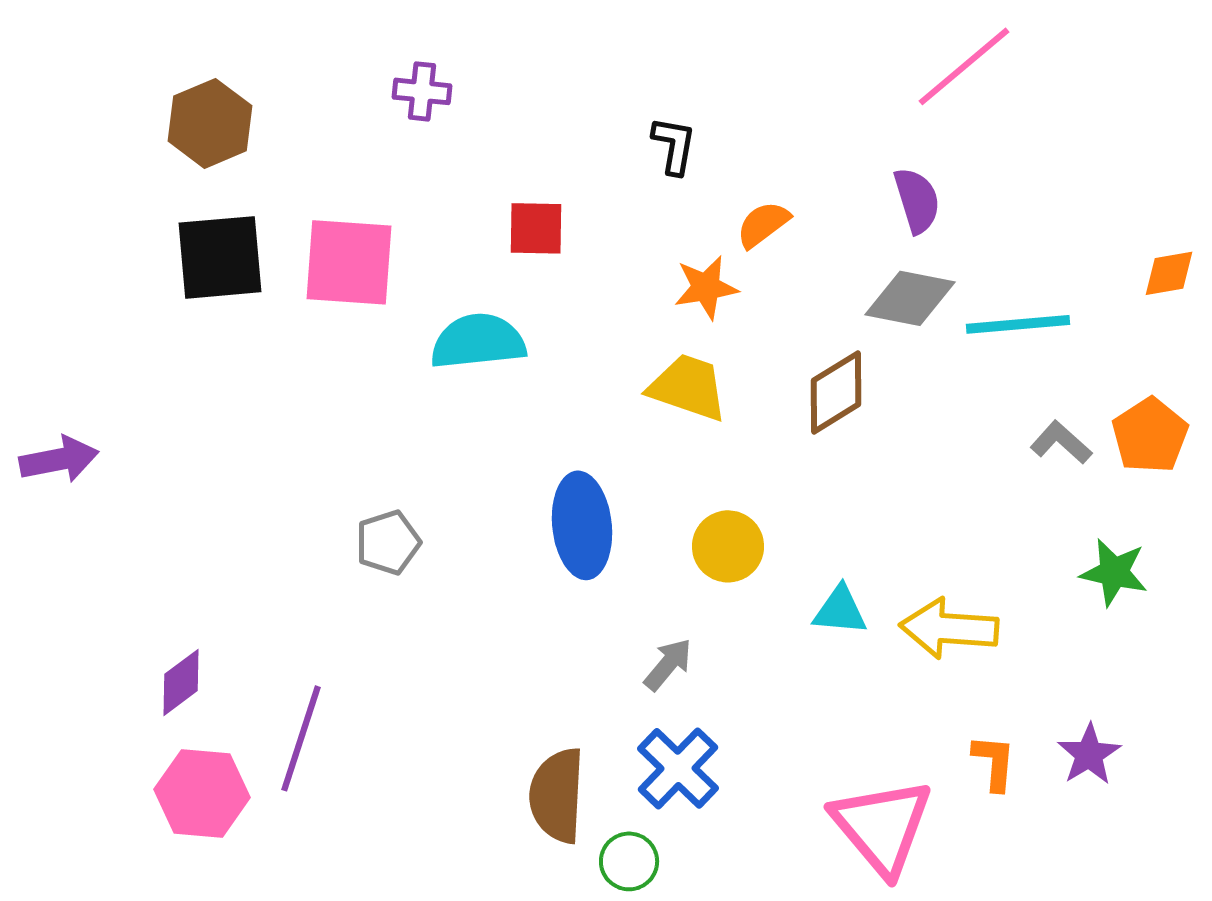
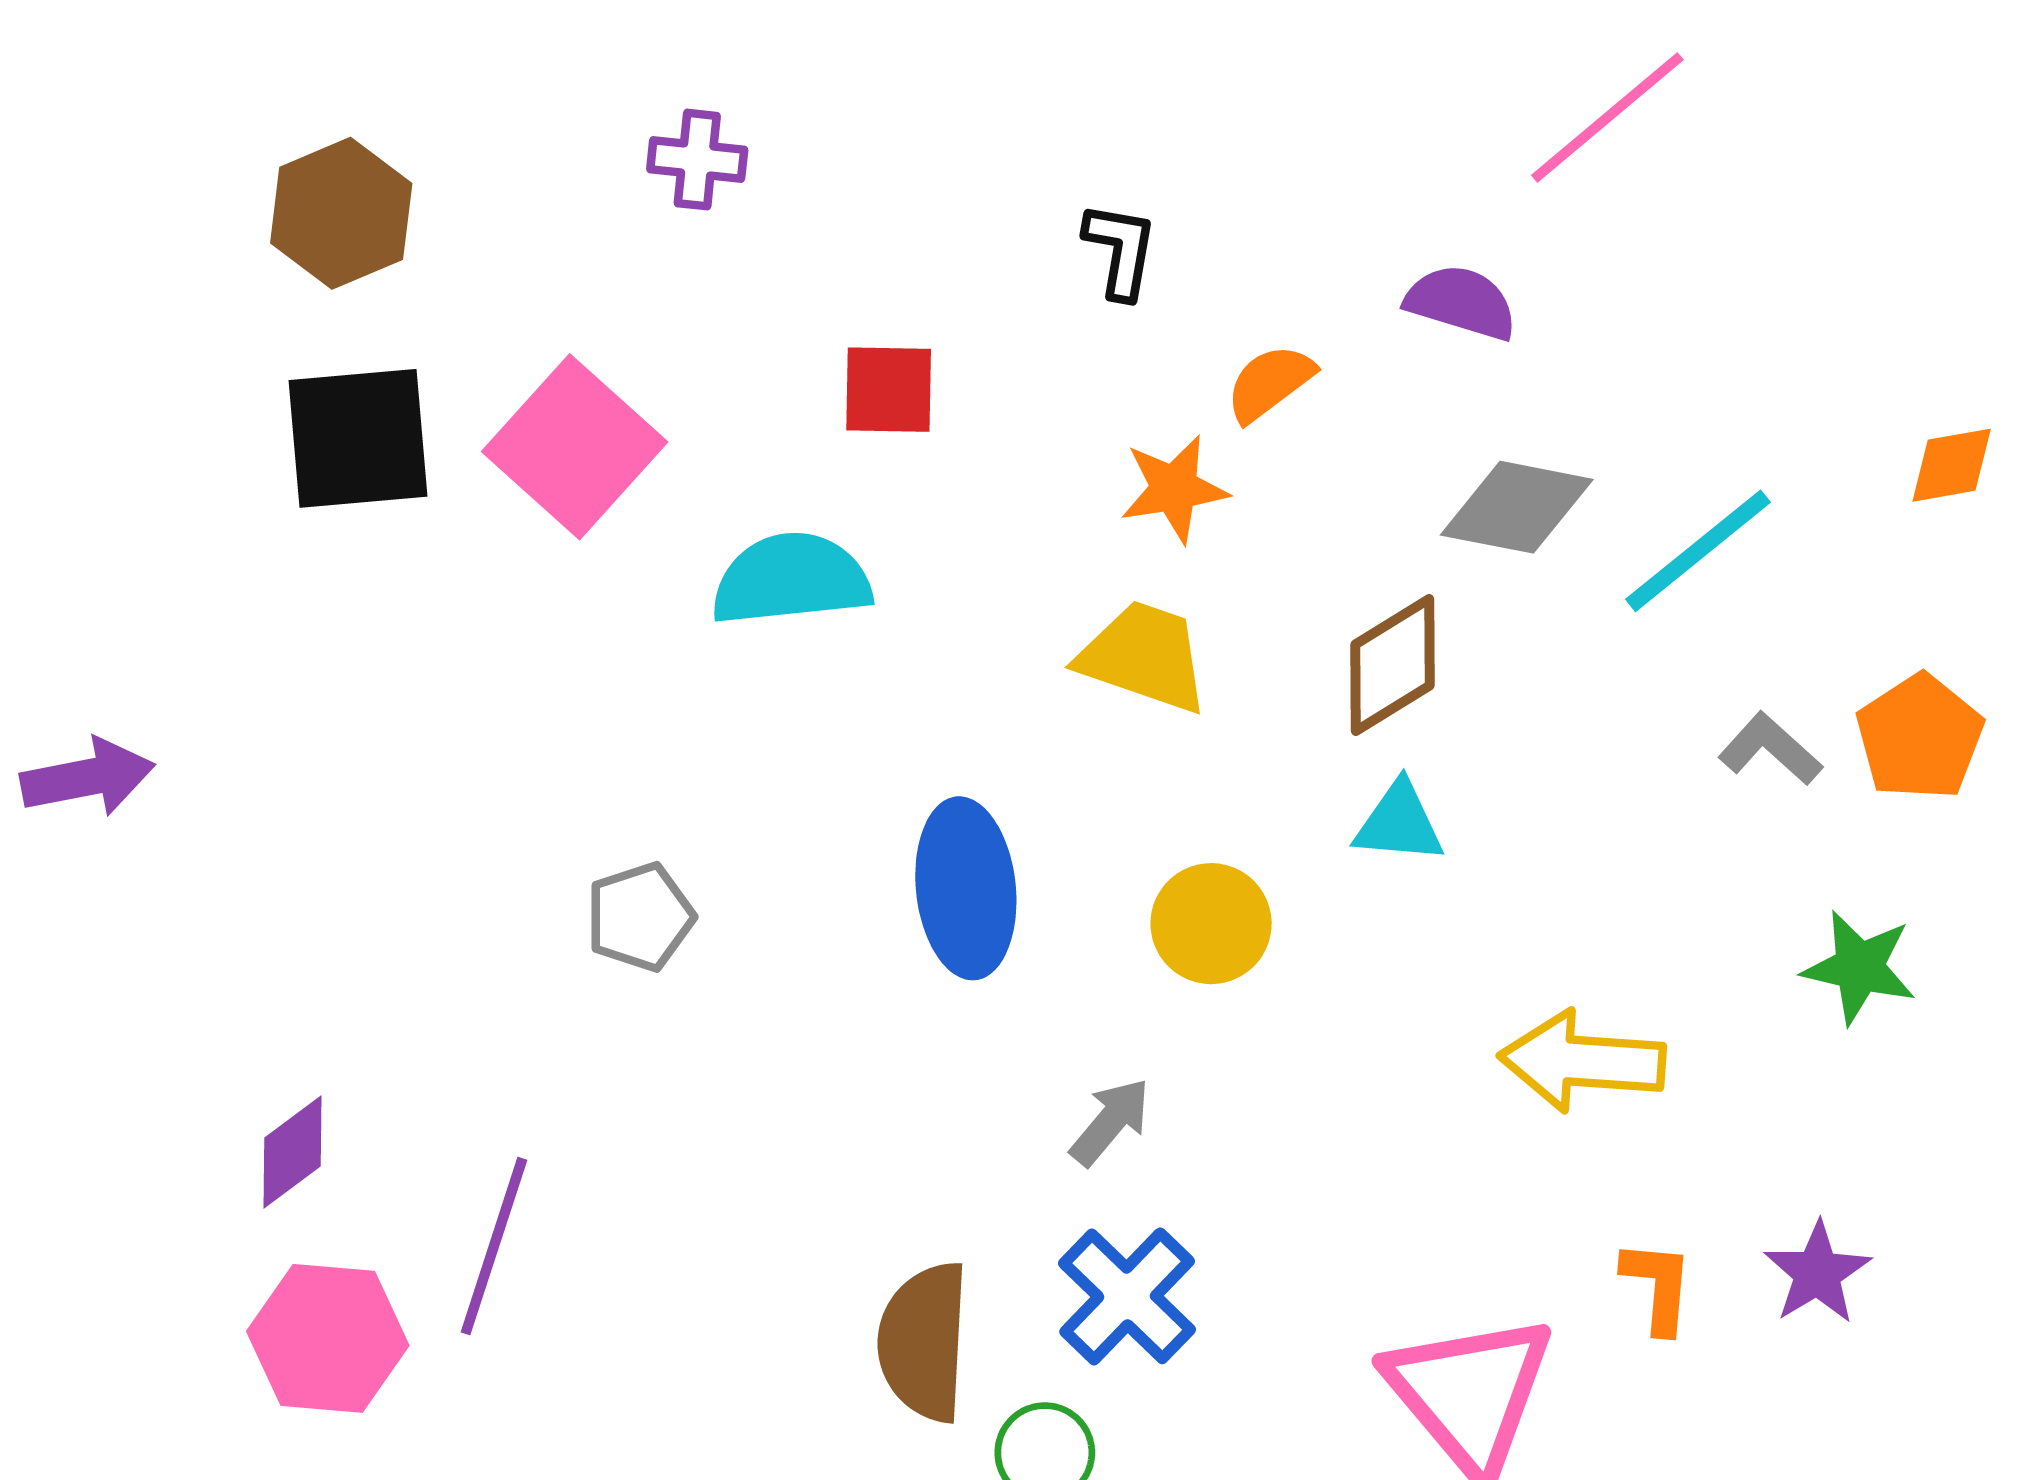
purple semicircle: (917, 200) -> (1461, 302), moved, turned -56
pink square: (349, 262) -> (575, 447), turned 38
cyan line: (1018, 324) -> (1698, 551), turned -34
cyan triangle: (840, 610) -> (1399, 823), moved

